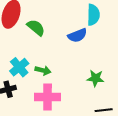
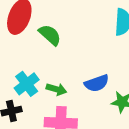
blue semicircle: (77, 35) -> (97, 83), moved

